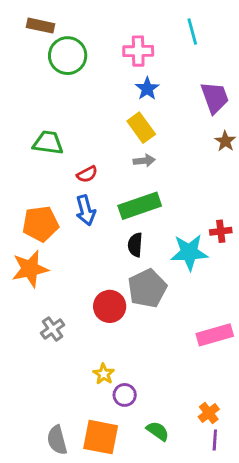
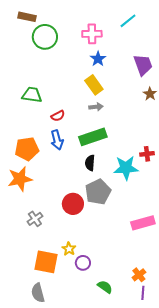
cyan line: (192, 32) -> (128, 21), turned 66
orange square: (101, 437) -> (46, 262), moved

